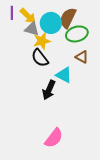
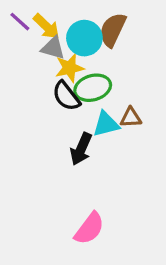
purple line: (12, 13) -> (20, 22), turned -48
green ellipse: (77, 34) -> (93, 88), moved
brown triangle: (82, 57) -> (131, 118), moved, turned -32
cyan triangle: (64, 75) -> (106, 124), turned -42

